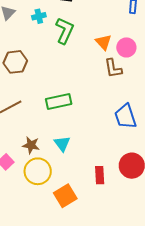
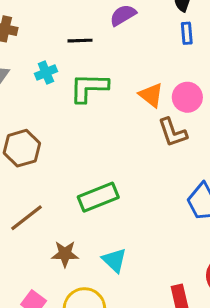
green L-shape: (65, 31) -> (89, 88), turned -104
brown star: (31, 145) -> (65, 254), moved

